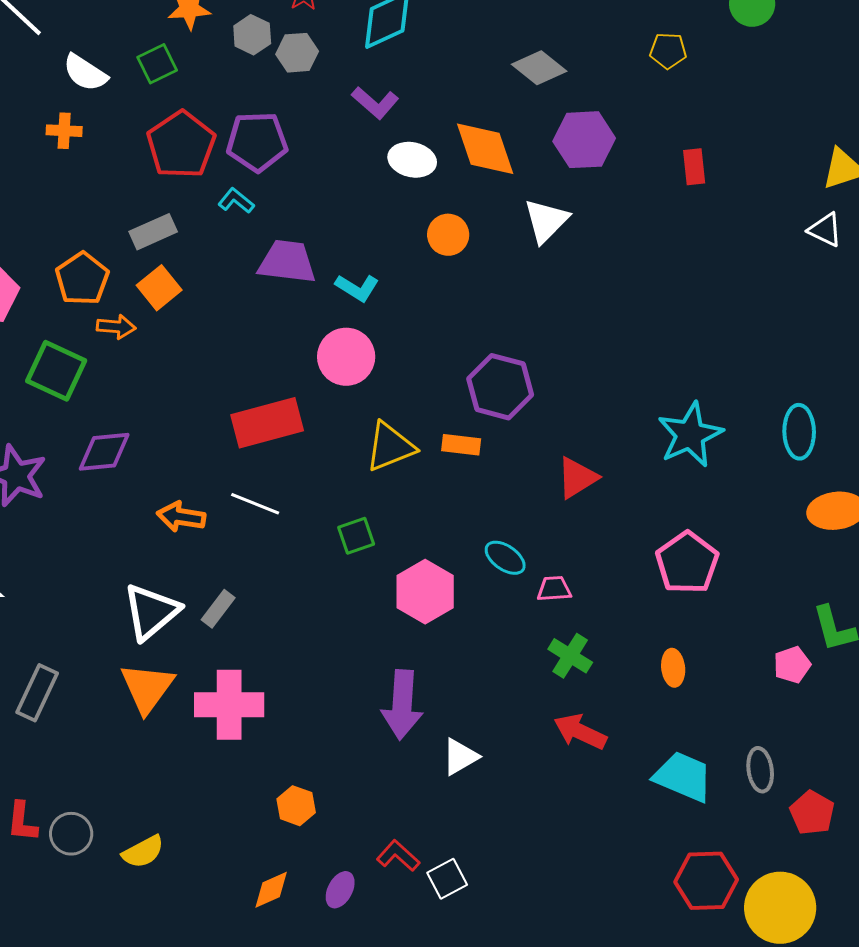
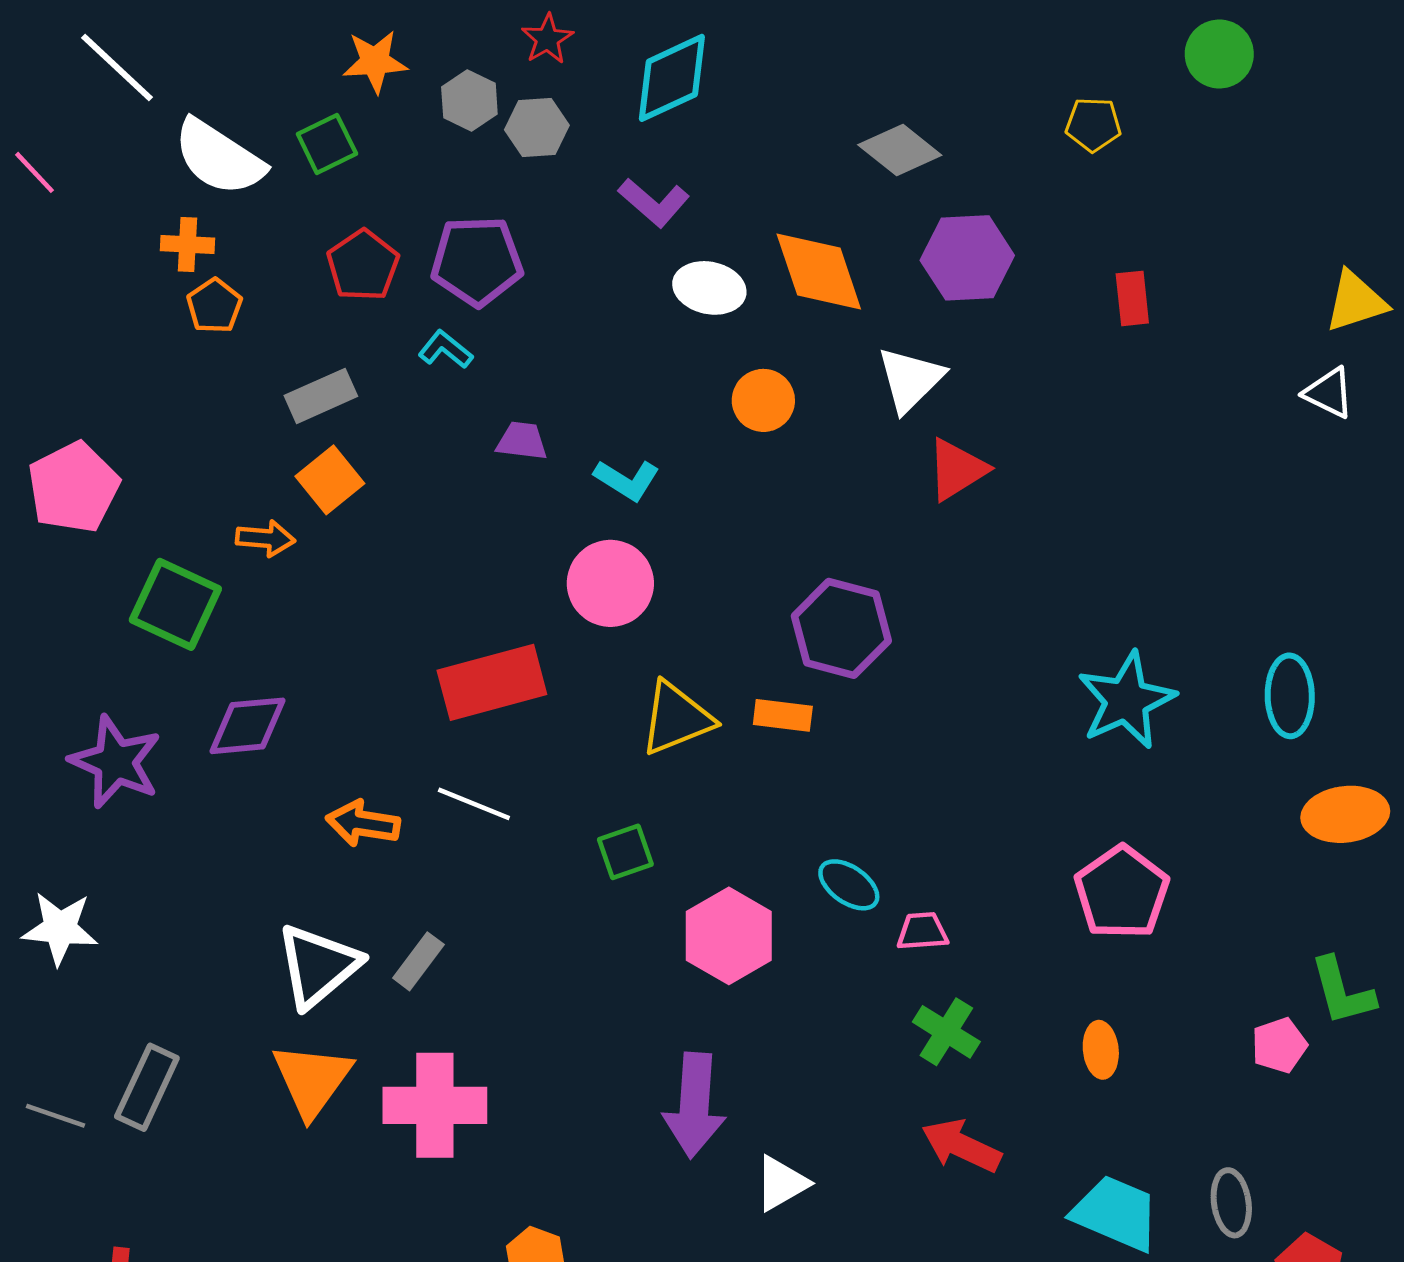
white semicircle: (85, 73) -> (219, 157), size x1.4
red pentagon: (181, 145) -> (363, 265), size x0.7
purple trapezoid: (287, 262) -> (522, 441), size x0.6
orange pentagon: (82, 279) -> (214, 306), moved, size x0.7
red triangle: (577, 478) -> (957, 469), moved

